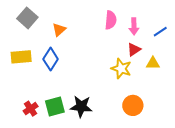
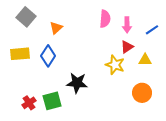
orange circle: (133, 105) -> (142, 93), moved
black star: (81, 107) -> (77, 83), moved

